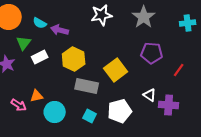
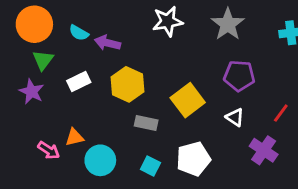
green triangle: (24, 43) -> (43, 60), moved
red line: (179, 70) -> (281, 113), moved
gray rectangle: (87, 86) -> (146, 123), size x0.7
white triangle: (150, 95) -> (235, 117), moved
purple cross: (169, 105) -> (264, 150), turned 30

